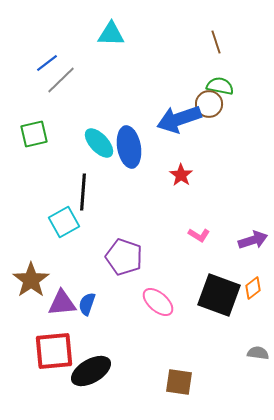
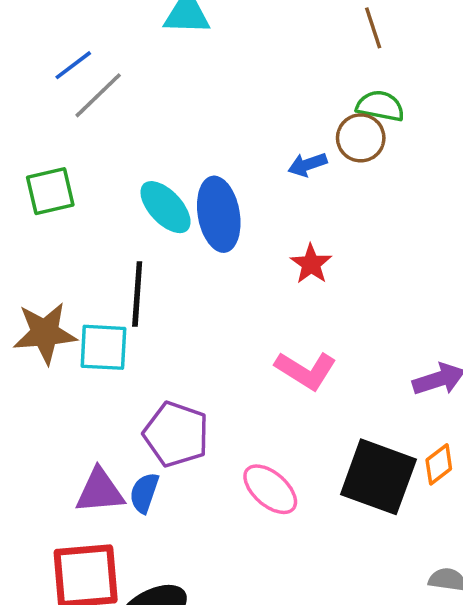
blue arrow: (179, 119) -> (307, 165), size x0.5
cyan square: (64, 222) -> (103, 347), turned 32
pink L-shape: (199, 235) -> (306, 370), moved, size x1.6
purple pentagon: (124, 257) -> (176, 434), moved
brown star: (31, 280) -> (45, 333), moved, turned 30

